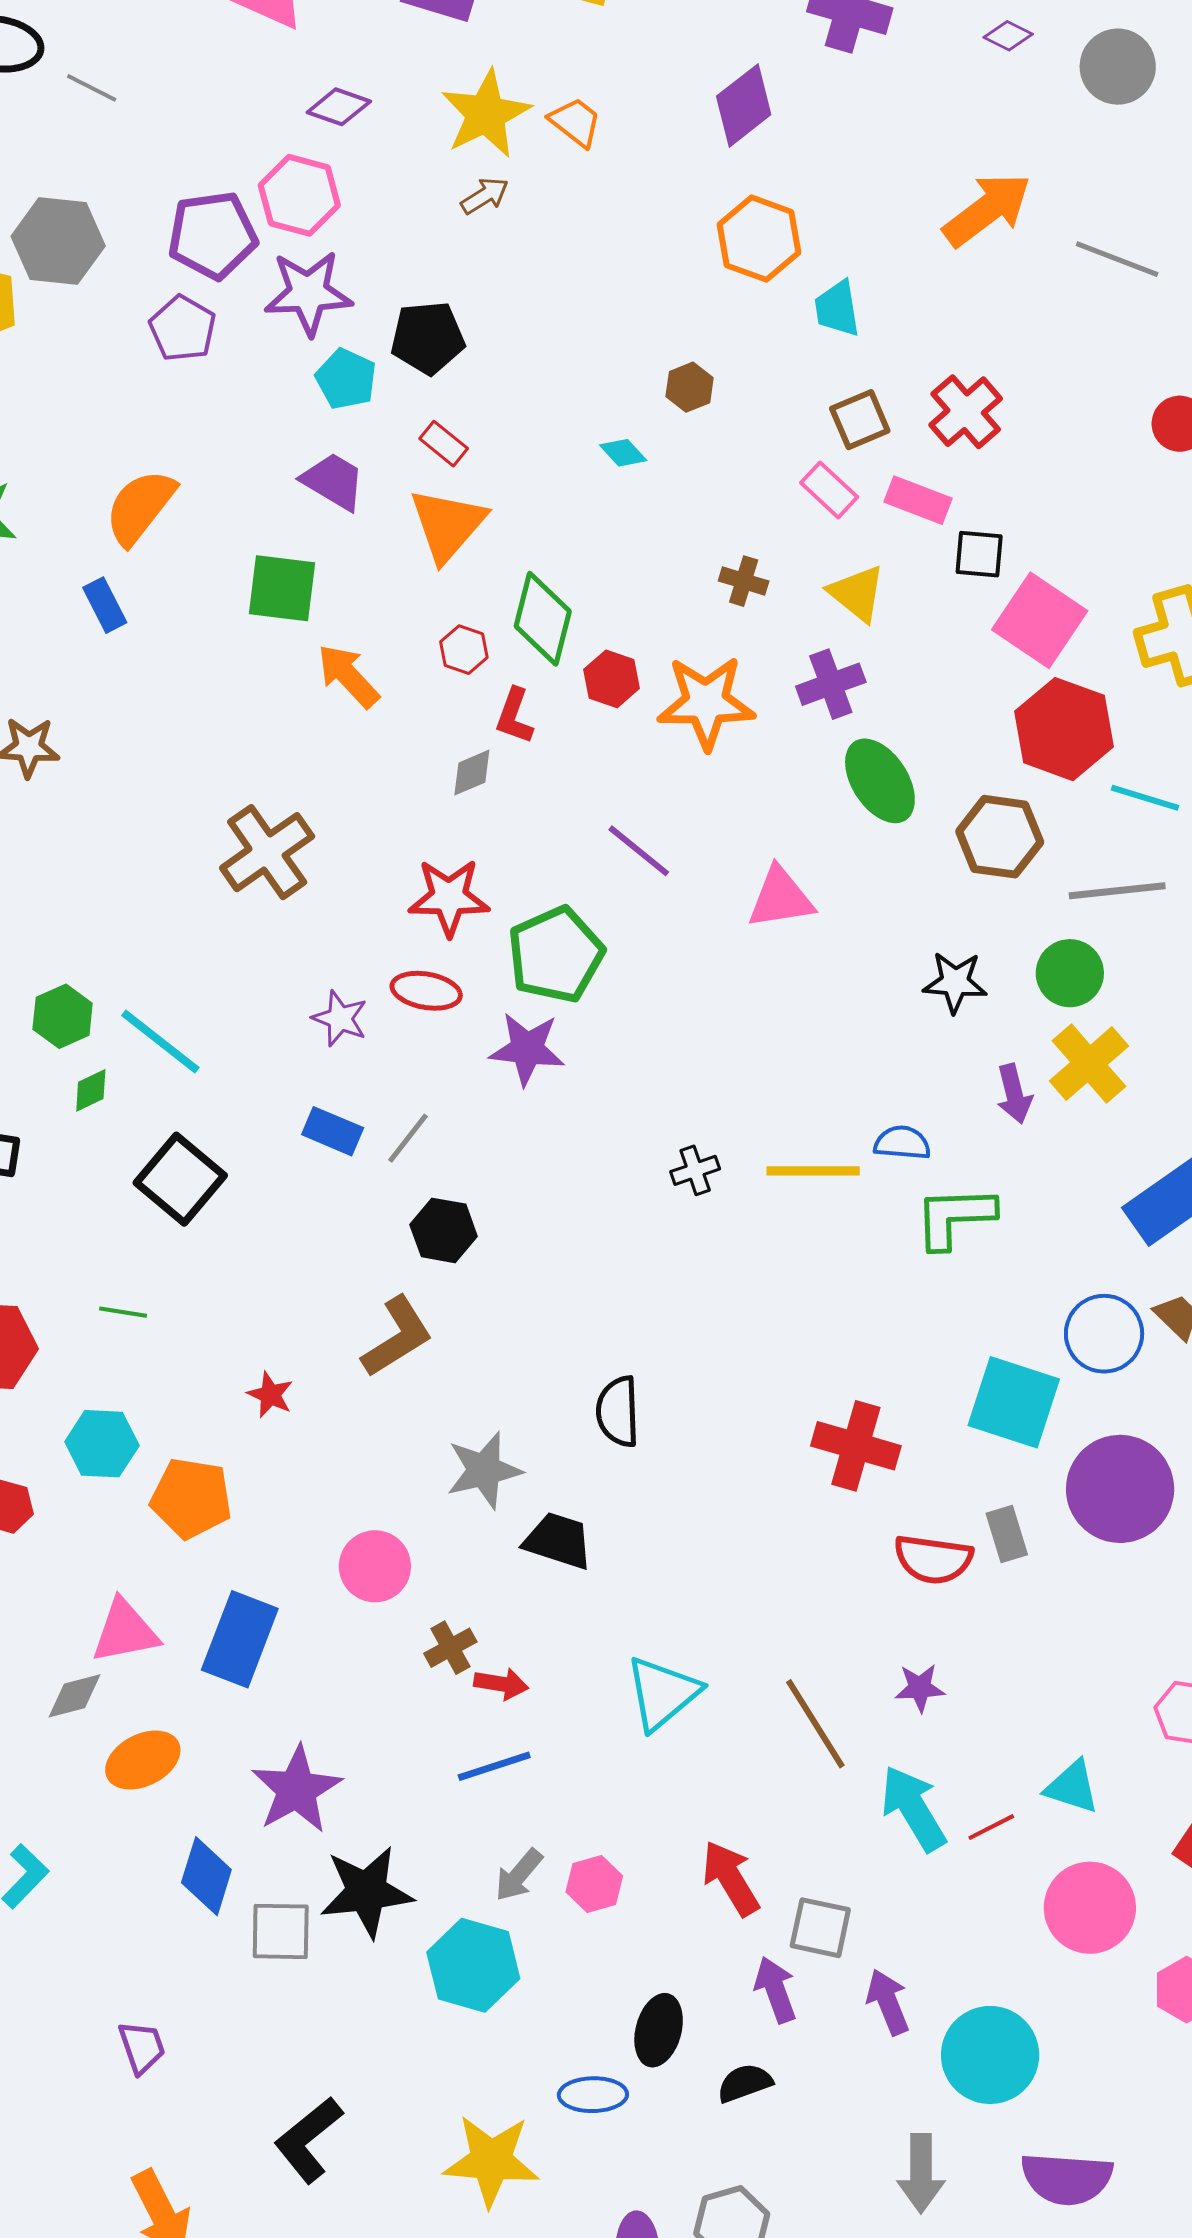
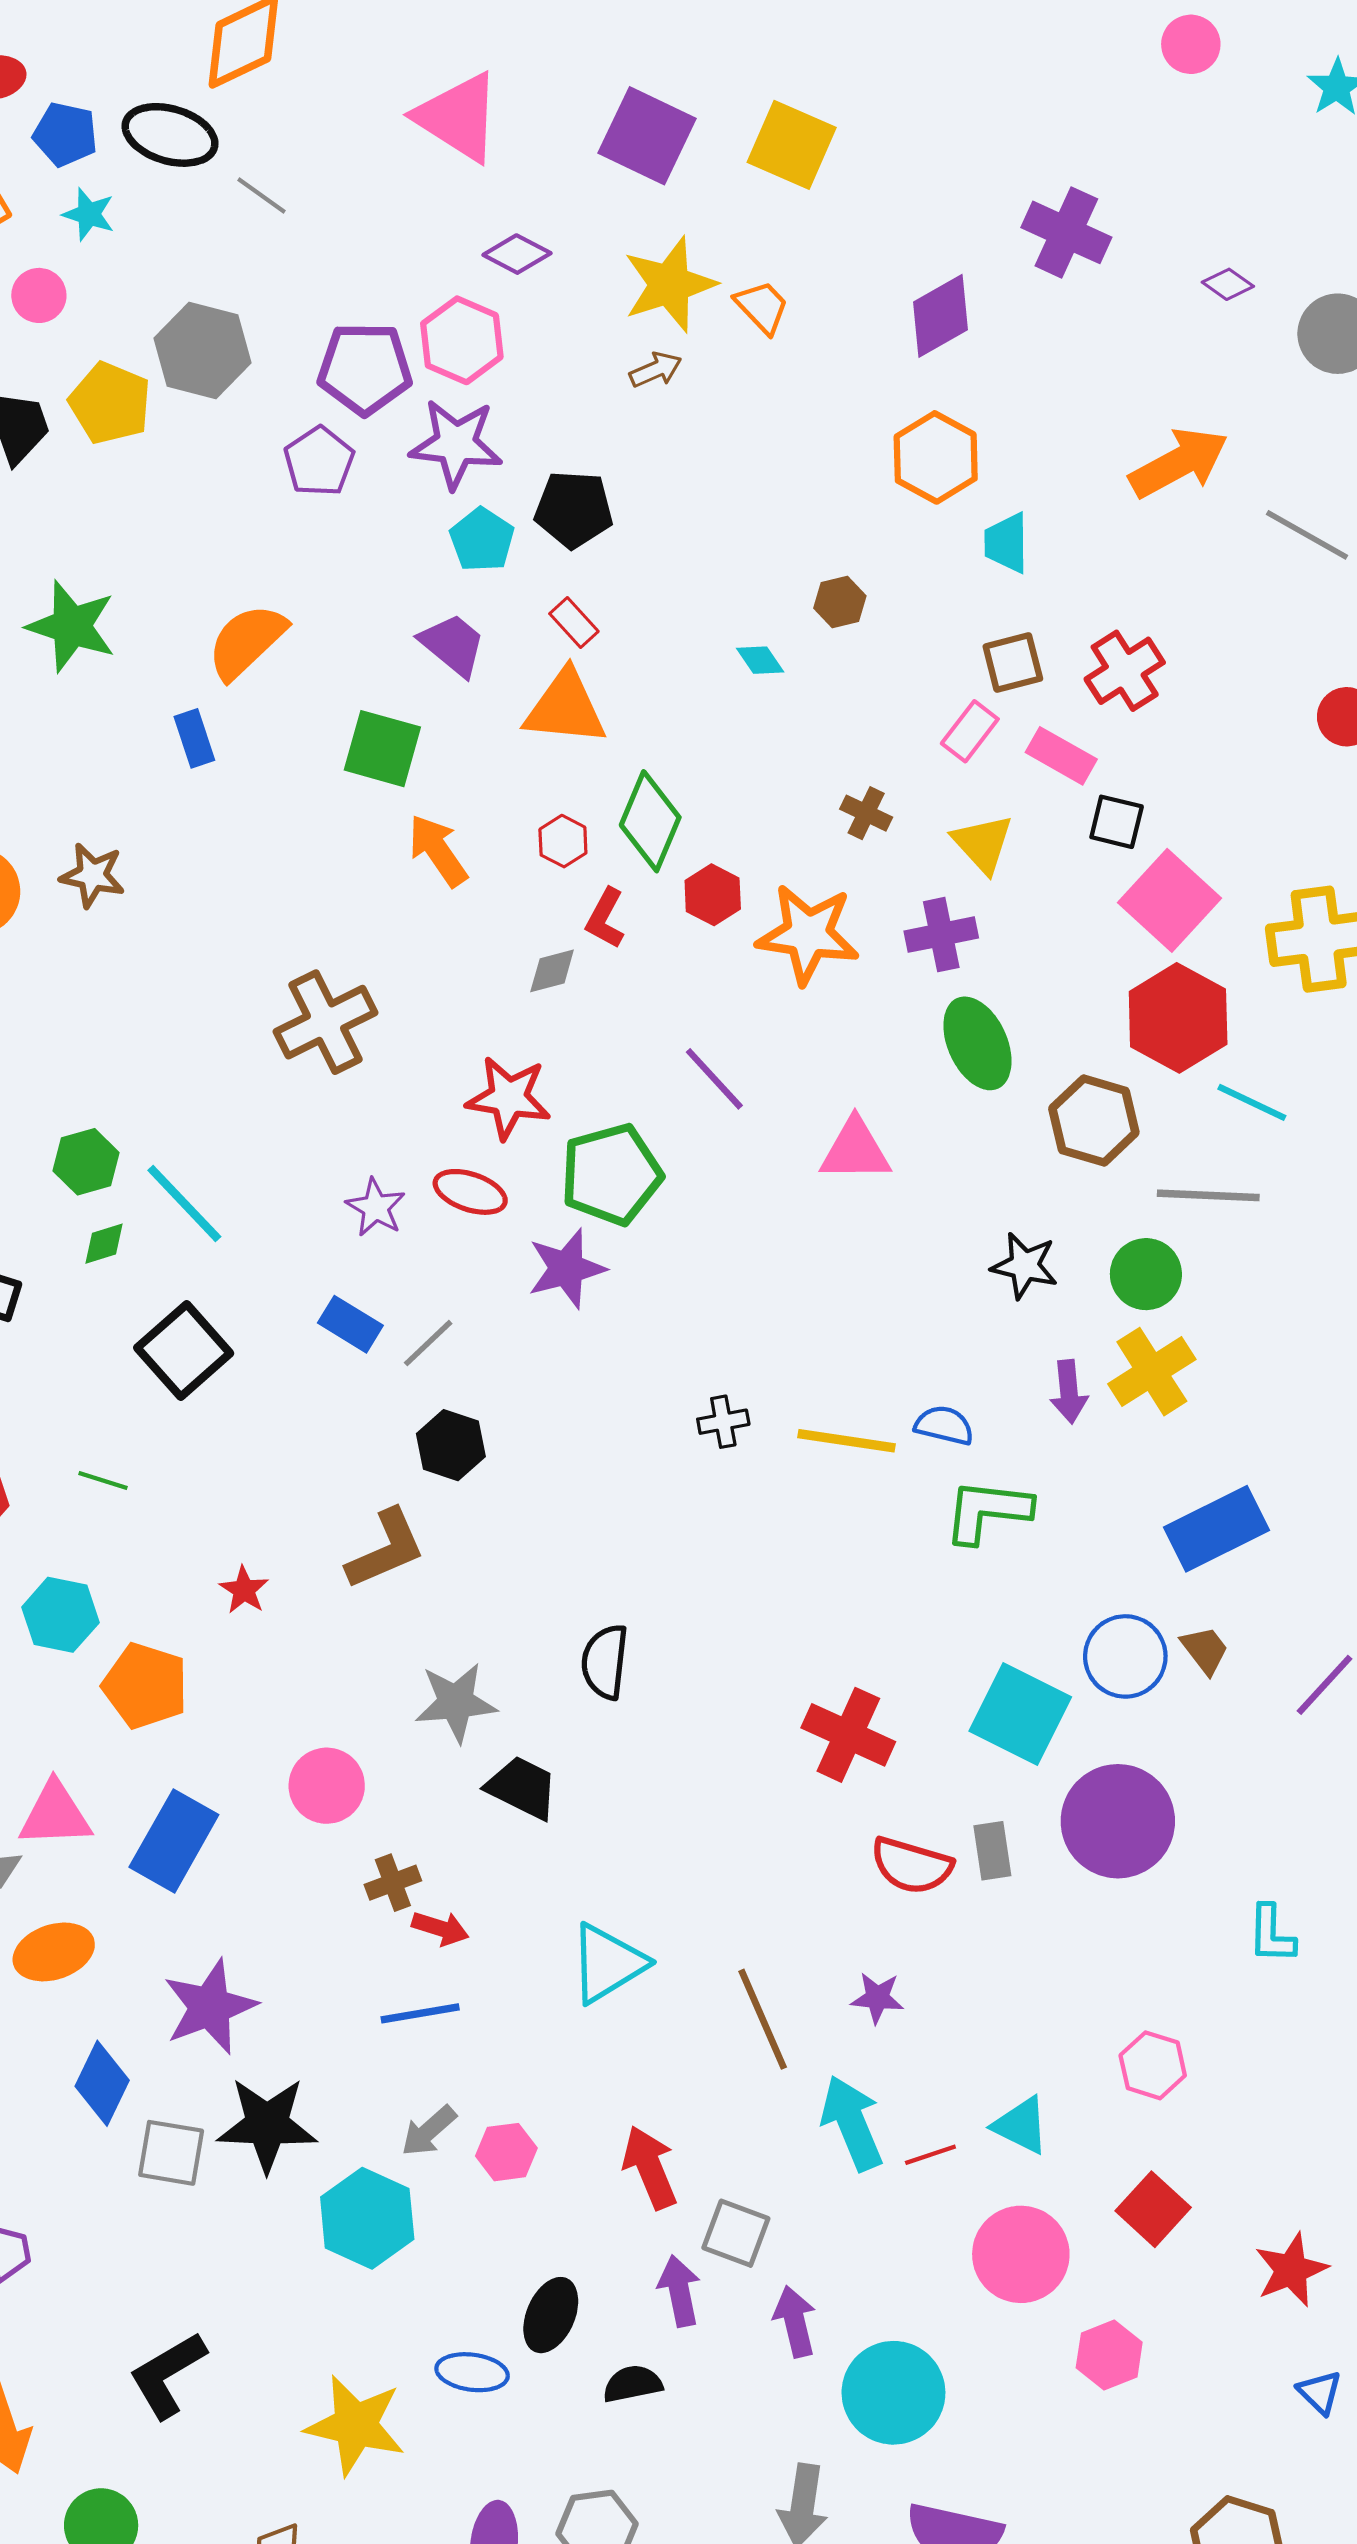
pink rectangle: (829, 490) -> (970, 731), turned 76
orange triangle: (448, 525) -> (565, 708), turned 46
purple star: (527, 1049) -> (567, 1268), turned -30

